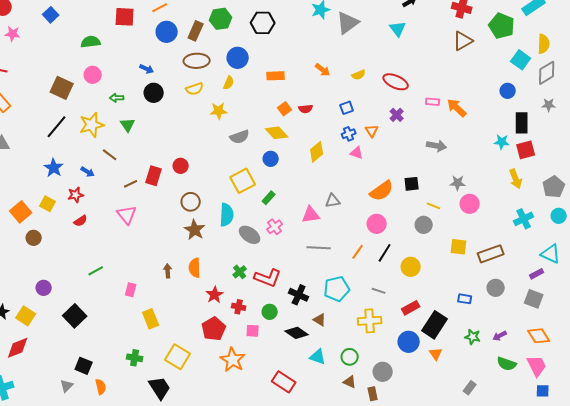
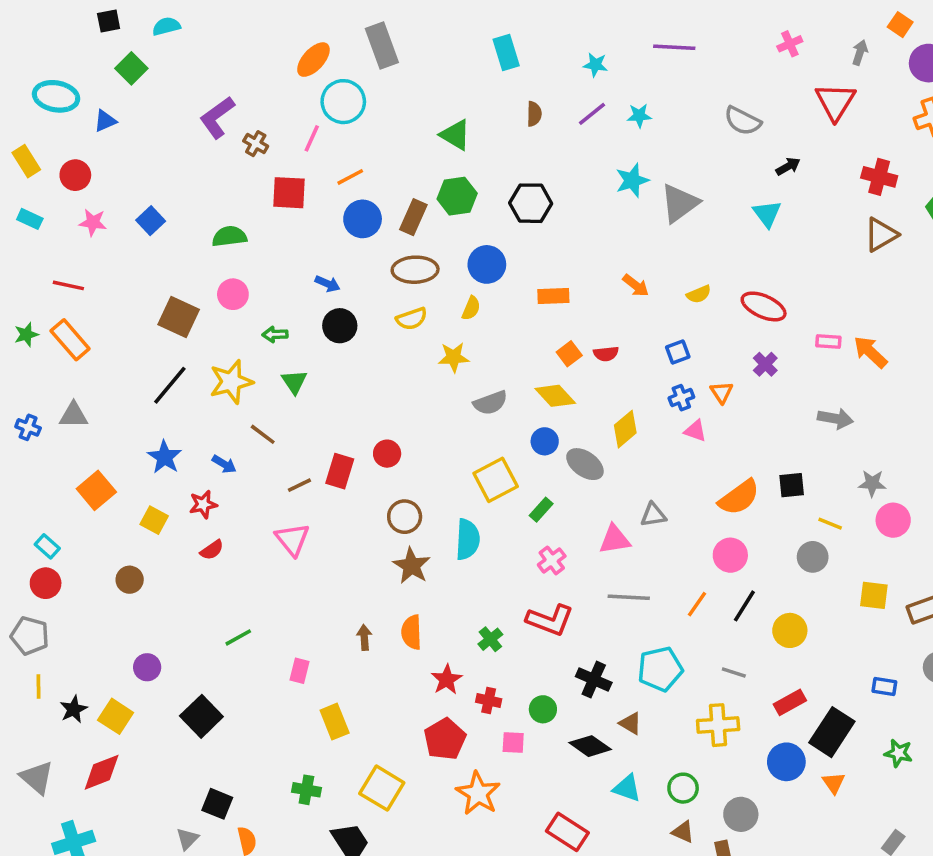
blue square: (51, 15) -> (151, 221), moved
orange square: (21, 212) -> (96, 490), moved
gray ellipse: (250, 235) -> (585, 464), moved
red L-shape: (268, 278) -> (550, 620), moved

